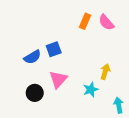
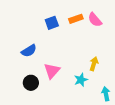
orange rectangle: (85, 21) -> (76, 19), turned 48
blue square: (54, 49) -> (52, 23), moved

